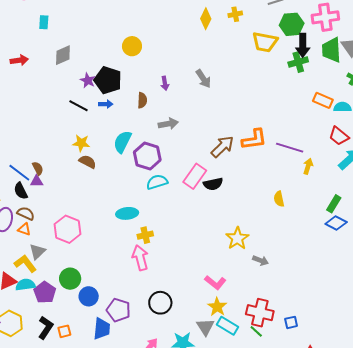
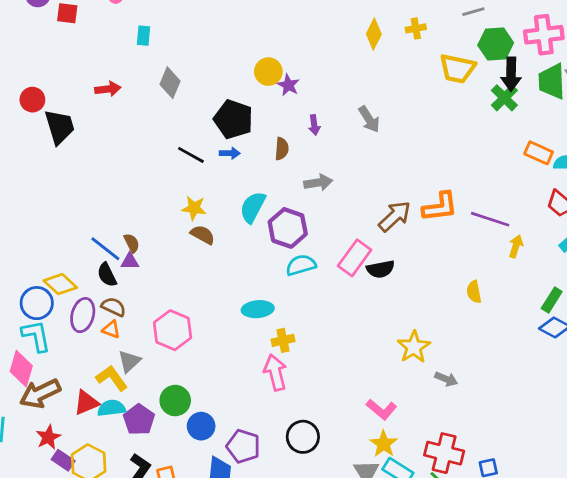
gray diamond: (63, 55) -> (170, 83), turned -45
green cross: (298, 62) -> (504, 98), turned -30
purple star: (88, 80) -> (288, 85), moved

